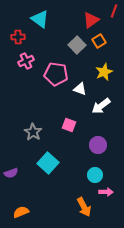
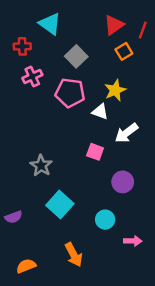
red line: (114, 11) -> (143, 30), moved
gray square: (77, 45) -> (76, 56), moved
yellow star: (104, 72) -> (115, 90), moved
pink square: (69, 125) -> (95, 152), moved
cyan circle: (95, 175) -> (105, 220), moved
orange arrow: (84, 207) -> (74, 255), moved

